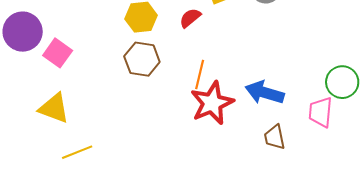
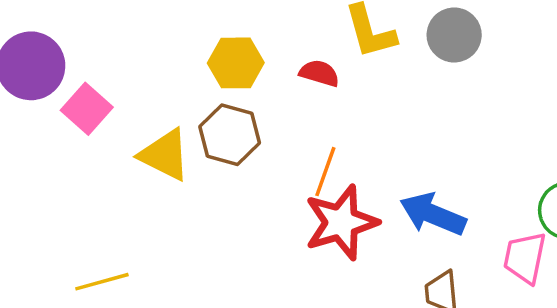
red semicircle: (190, 18) -> (319, 73), turned 50
yellow triangle: (54, 108) -> (165, 155), moved

